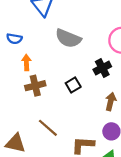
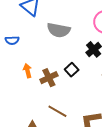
orange arrow: (26, 62) -> (28, 71), moved
brown cross: (35, 86) -> (49, 78), moved

